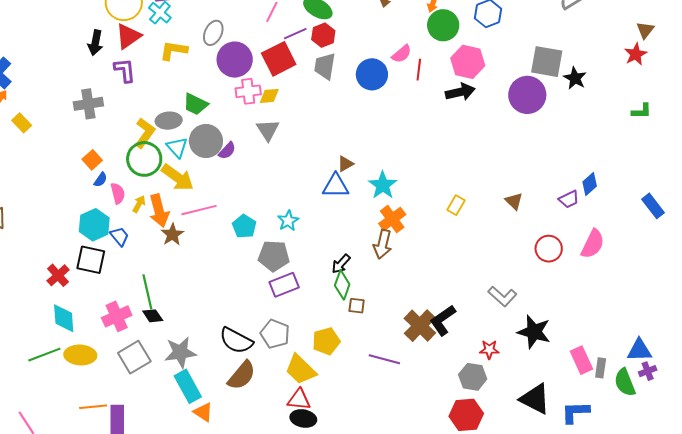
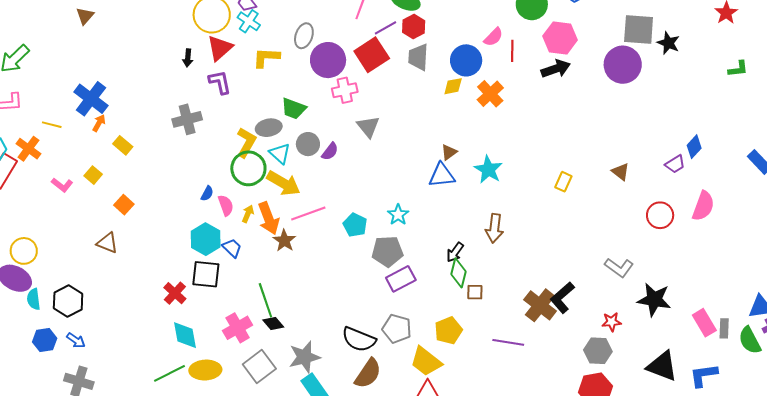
black arrow: (95, 43) -> (188, 58), size x0.7
yellow diamond: (269, 96) -> (453, 86), moved
gray circle: (206, 141) -> (308, 144), size x0.7
orange square: (92, 160) -> (124, 205), moved
orange cross: (392, 219) -> (490, 94), moved

